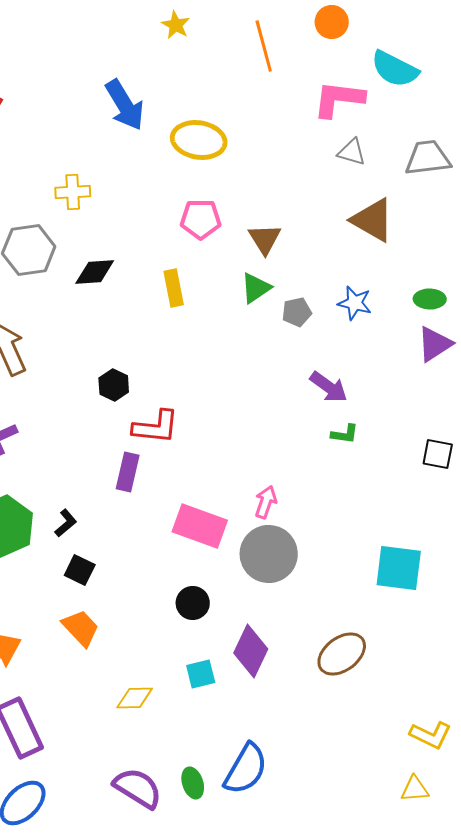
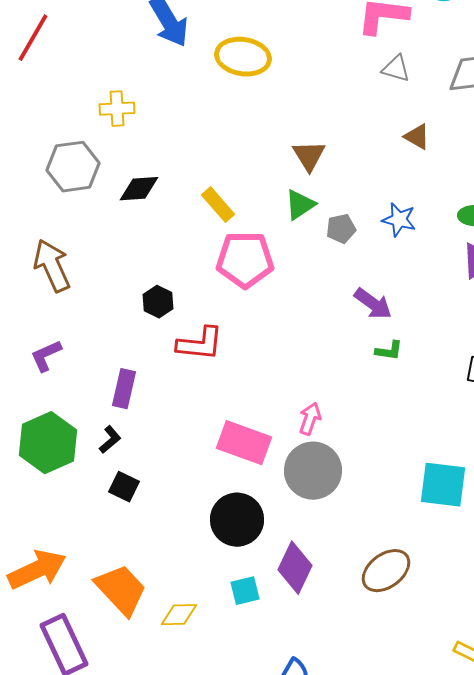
pink pentagon: (201, 219) -> (245, 260), moved, size x1.4
brown triangle: (373, 220) -> (417, 137), size x0.6
yellow rectangle: (174, 288) -> (218, 205), turned -30
purple rectangle: (128, 472) -> (124, 389), moved
black circle: (193, 603) -> (237, 520), size x1.6
orange trapezoid: (81, 628) -> (121, 590), moved, size x1.4

